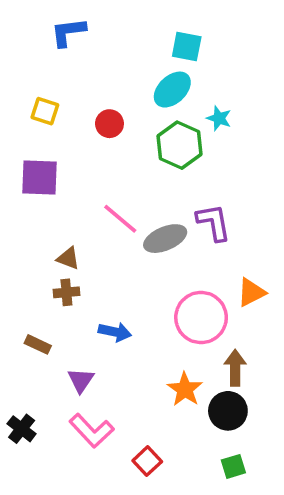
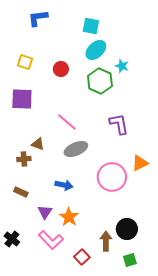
cyan square: (187, 46) -> (91, 26), moved
gray ellipse: (165, 239) -> (76, 149), moved
brown cross: (66, 292) -> (24, 159), moved
brown arrow: (235, 368) -> (106, 241), moved
orange star: (185, 389) -> (69, 217), moved

